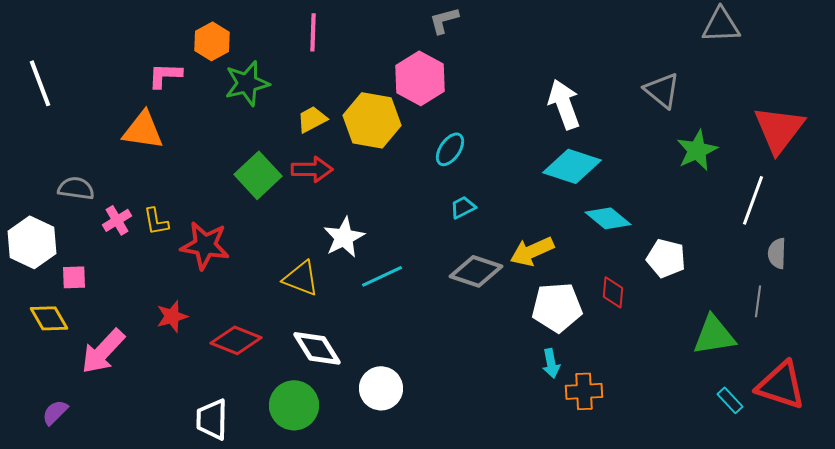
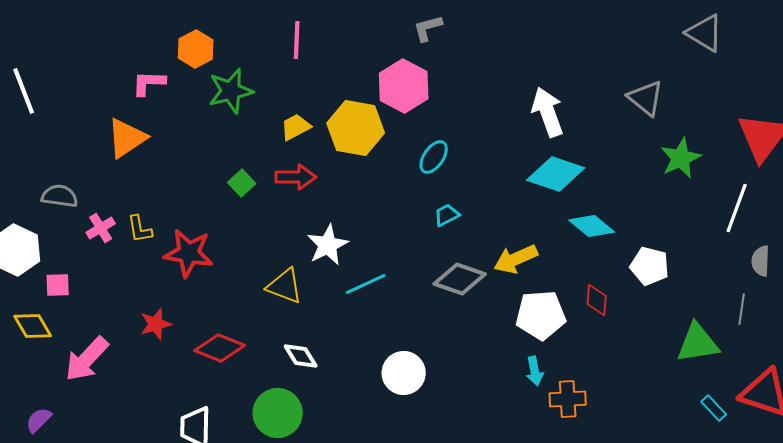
gray triangle: (721, 25) -> (705, 33), turned 33
orange triangle: (143, 130) -> (127, 138), turned -42
green square: (258, 175) -> (242, 183), size x0.6
white diamond: (317, 348) -> (301, 356), size x0.7
white circle: (381, 388) -> (404, 373), moved

